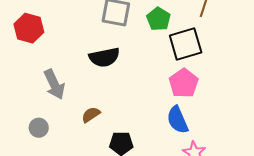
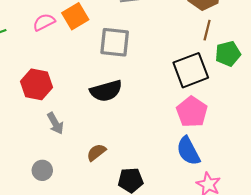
green pentagon: (159, 19) -> (228, 54), moved, turned 30
red hexagon: (29, 28) -> (36, 84), moved
gray arrow: (54, 84) -> (55, 123), size x0.7

